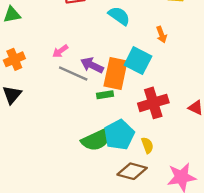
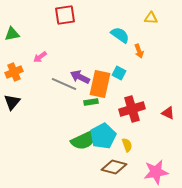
cyan semicircle: (119, 16) -> (120, 35), moved
pink arrow: (60, 51) -> (40, 57), moved
cyan square: (138, 61) -> (119, 73), size x0.6

